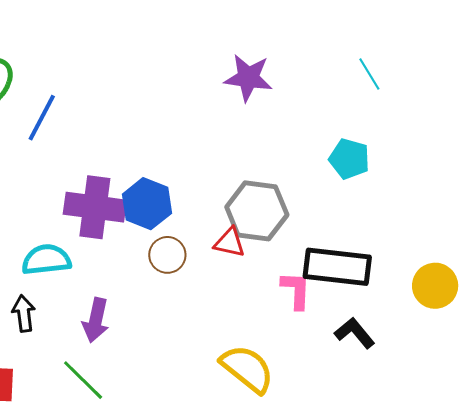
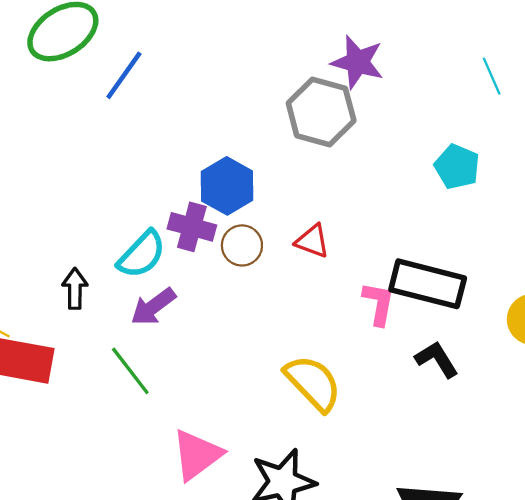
purple cross: (95, 207) -> (192, 227), moved, size x0.7
gray hexagon: (257, 211) -> (321, 112), moved
cyan semicircle: (46, 260) -> (142, 254), moved, turned 132
purple arrow: (96, 320) -> (153, 307), turned 33

